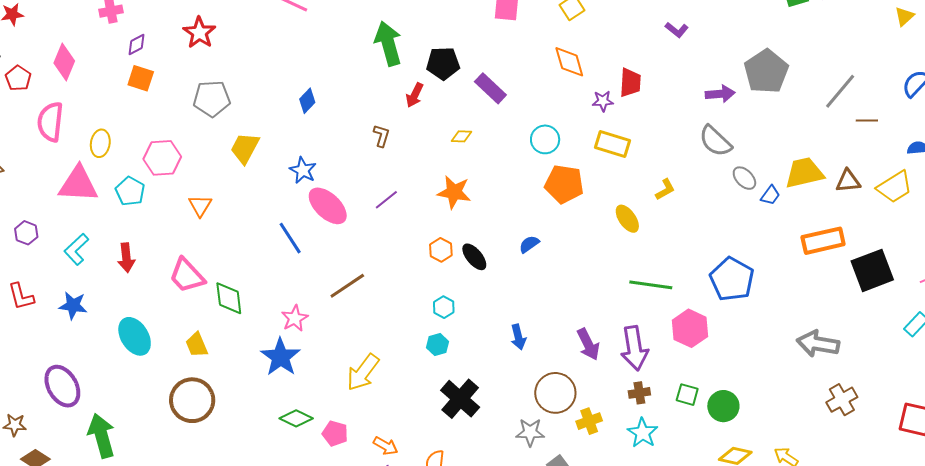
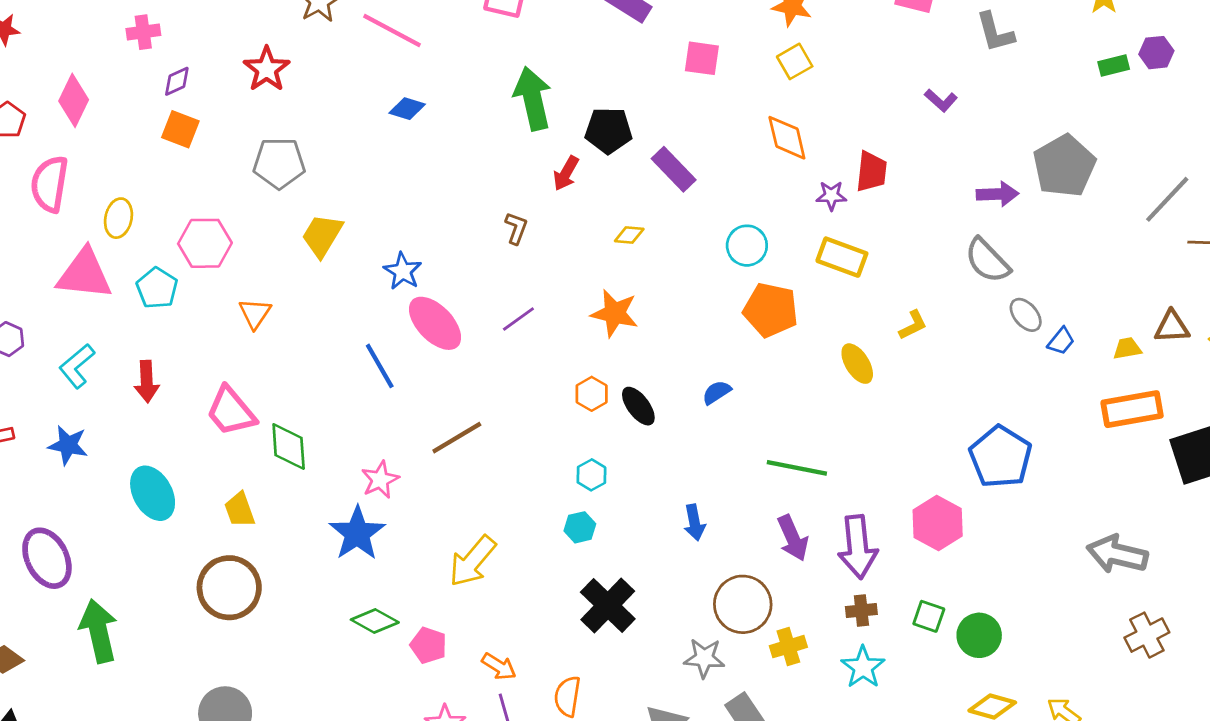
blue diamond: (307, 101) -> (407, 109), moved, turned 60
yellow trapezoid: (804, 173) -> (1127, 348), moved, size x0.5
green line: (651, 285) -> (797, 468), moved

